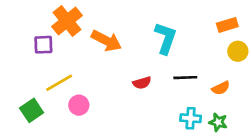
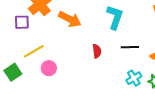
red semicircle: (142, 83) -> (97, 51), turned -80
cyan cross: (191, 118) -> (134, 78), turned -35

